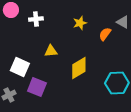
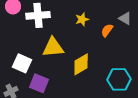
white cross: (36, 19) -> (38, 15), size x1.6
yellow triangle: (51, 51) -> (53, 47), size x1.6

